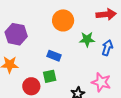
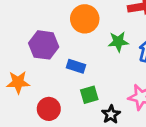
purple hexagon: (16, 34) -> (44, 45), moved
green square: (50, 76) -> (89, 95), moved

